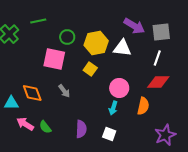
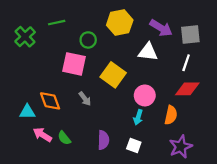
yellow hexagon: (96, 43) -> (120, 23), moved
yellow square: (90, 69) -> (113, 75), size x1.6
purple star: (165, 135) -> (181, 147), moved

